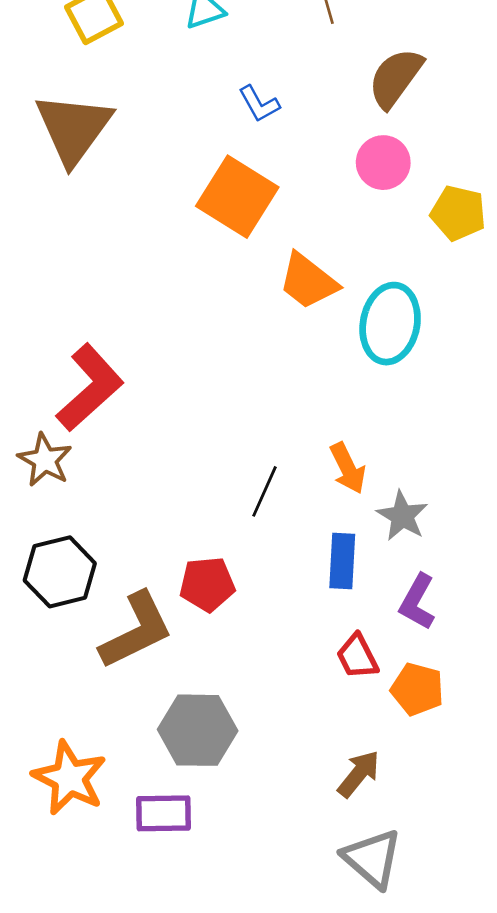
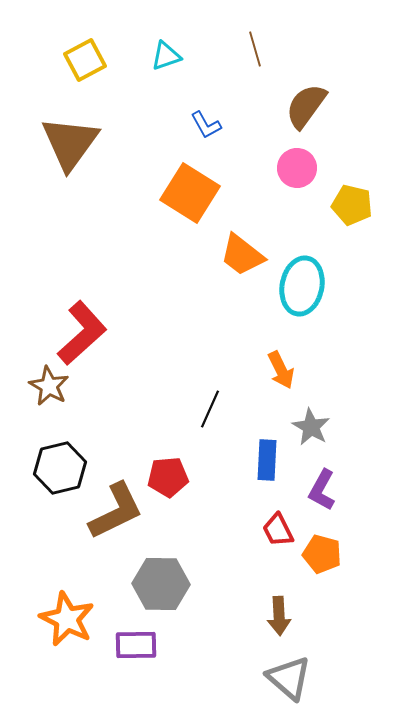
orange arrow: (348, 468) -> (281, 370), moved
brown arrow: (359, 774) -> (279, 616), turned 138

